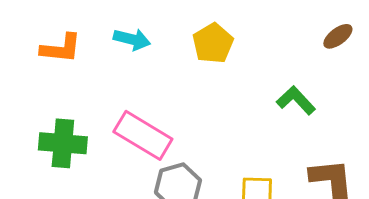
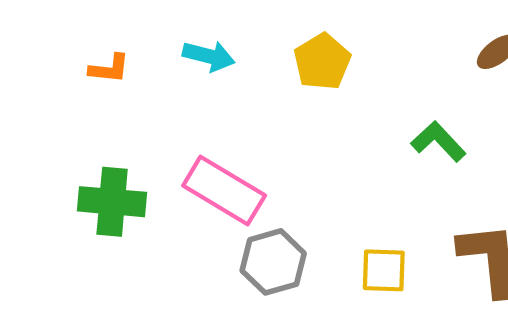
orange L-shape: (61, 48) -> (109, 69), size x0.7

